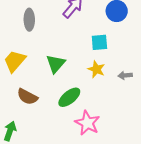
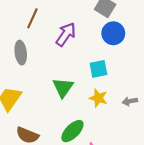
green triangle: (56, 64) -> (63, 87), moved

